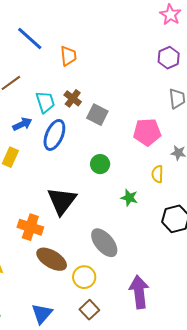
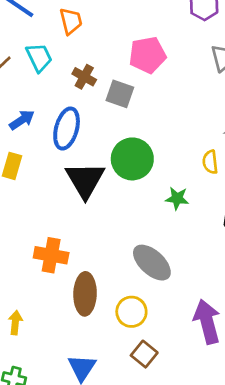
cyan trapezoid: (45, 102) -> (39, 57), moved
pink pentagon: (147, 132) -> (148, 55), moved
green circle: (100, 164) -> (132, 159), size x1.6
black triangle: (62, 201) -> (85, 180), moved
brown ellipse: (52, 259) -> (85, 294), turned 68

